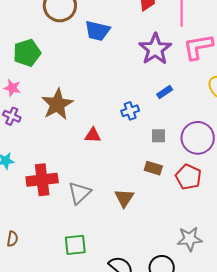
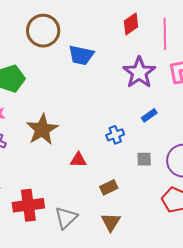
brown rectangle: (153, 168) -> (109, 187), moved, turned -42

